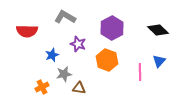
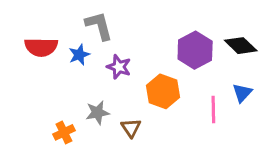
gray L-shape: (65, 17) -> (99, 26), turned 45
purple hexagon: (112, 28) -> (195, 50), moved
blue star: (52, 55) -> (79, 55), moved
brown triangle: (79, 88) -> (131, 128), moved, turned 48

